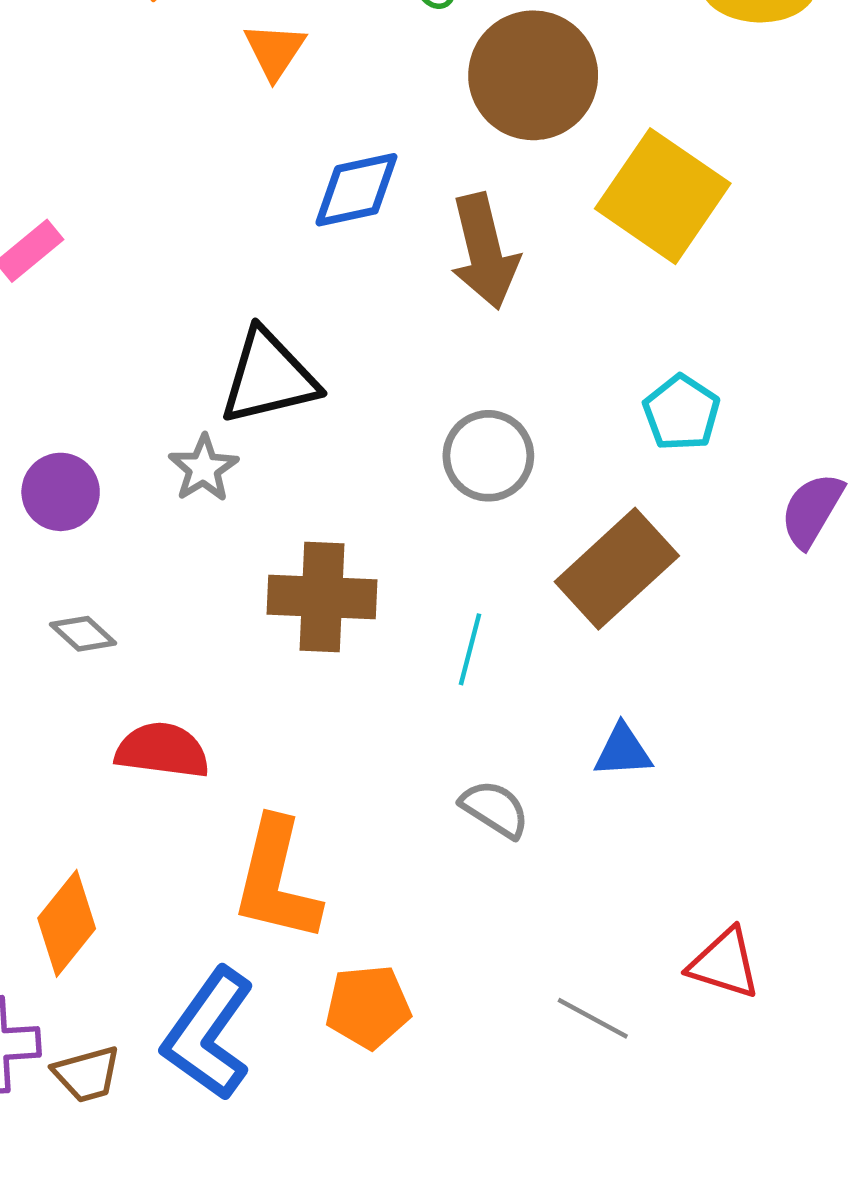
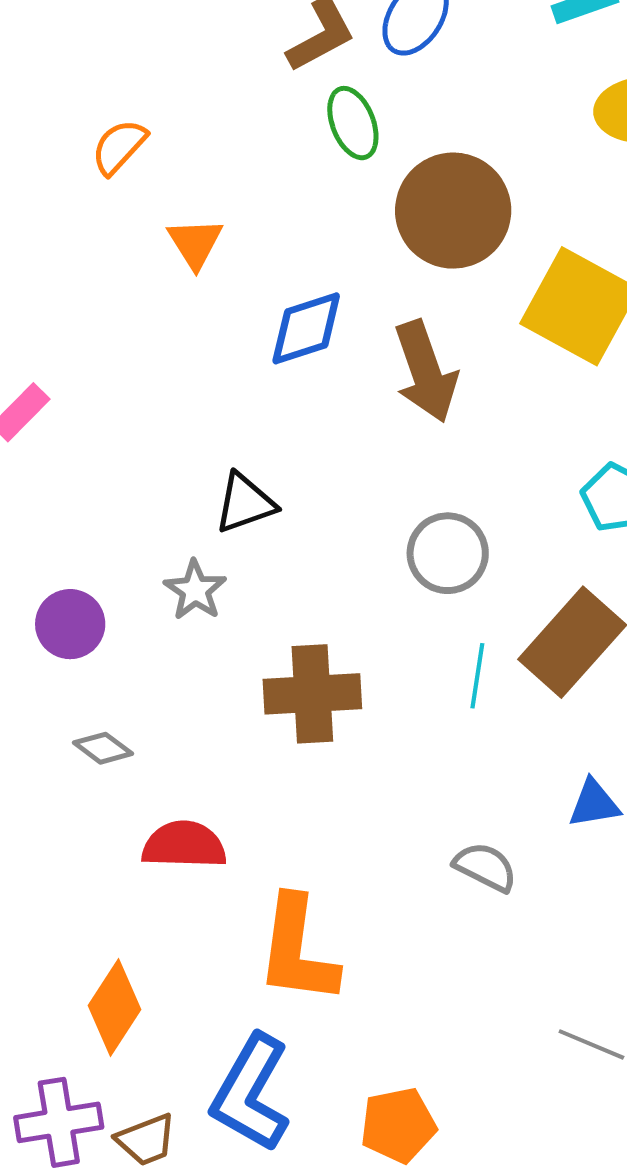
orange triangle: (275, 51) -> (195, 243), moved
black triangle: (269, 377) -> (245, 503), size x0.7
cyan line: (470, 649) -> (477, 676), moved
orange pentagon: (368, 1007) -> (398, 1125), moved

